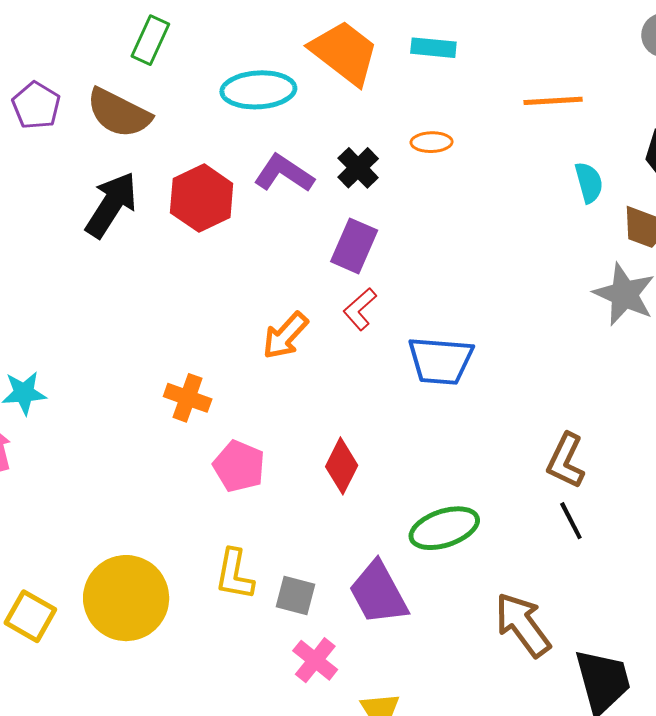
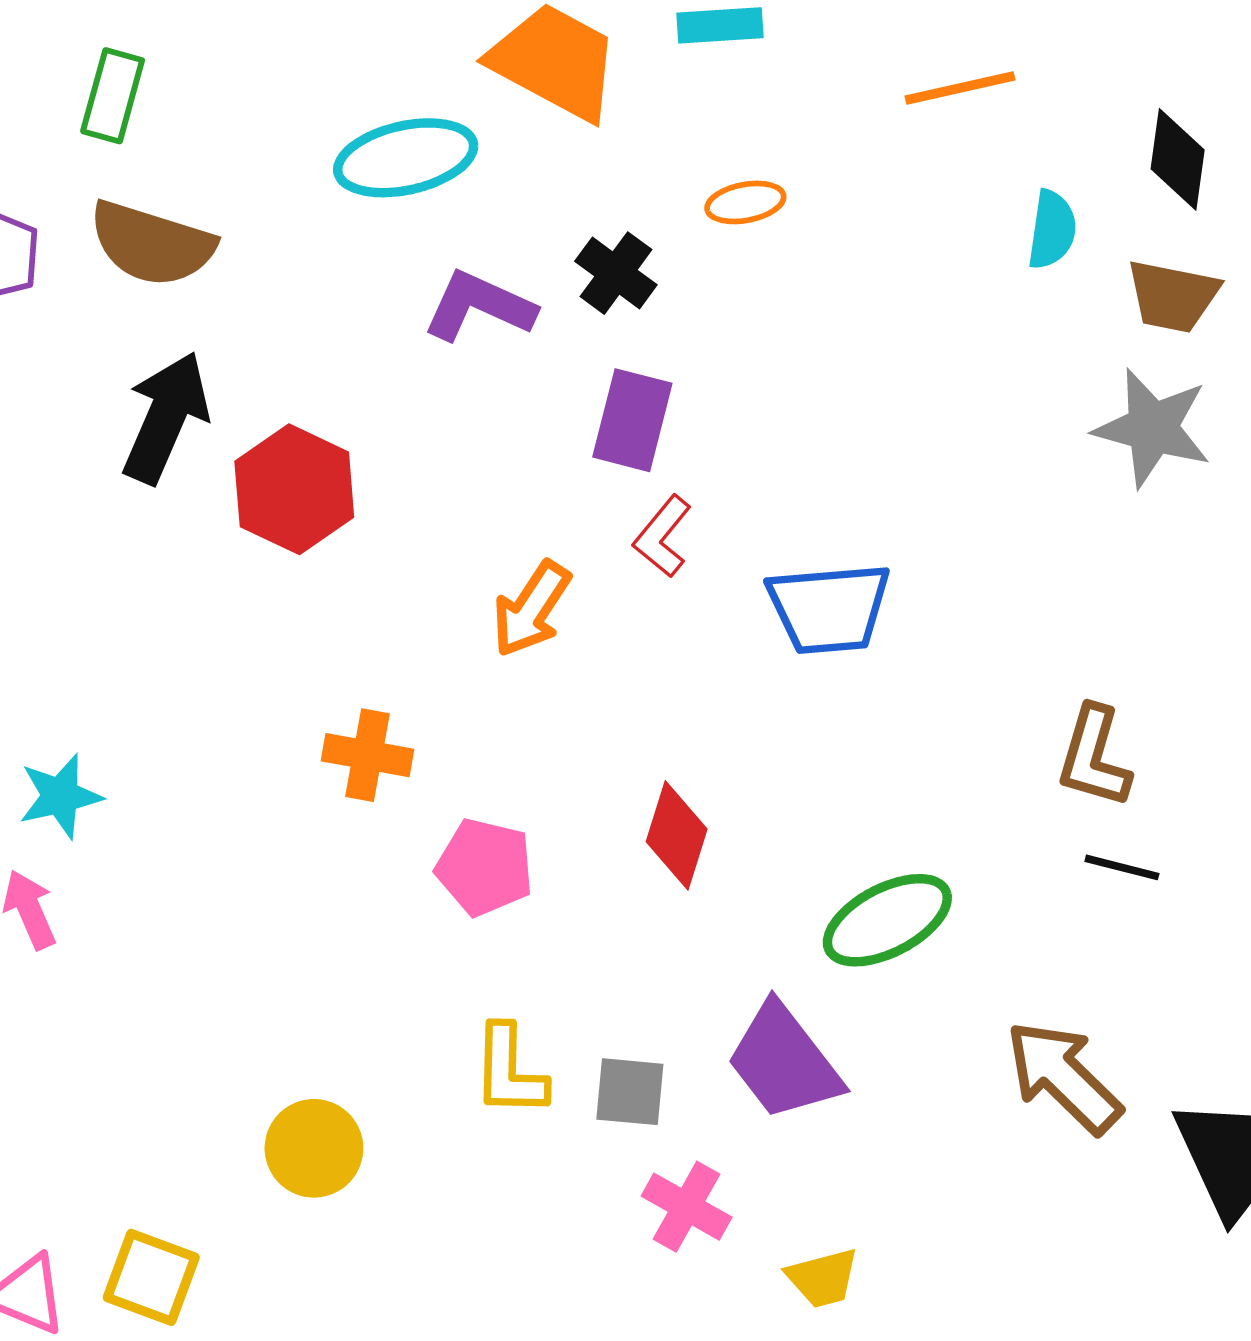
green rectangle: (150, 40) -> (113, 96), moved
cyan semicircle: (589, 182) -> (1052, 230), turned 33
red hexagon: (202, 198) -> (294, 489), moved
black line: (571, 521) -> (1122, 867), turned -39
yellow circle: (126, 598) -> (314, 1148), size x0.6
yellow square: (30, 616) -> (151, 1277), moved

